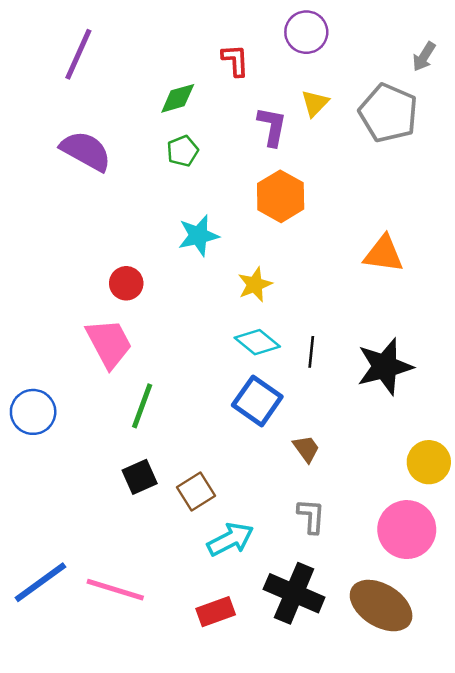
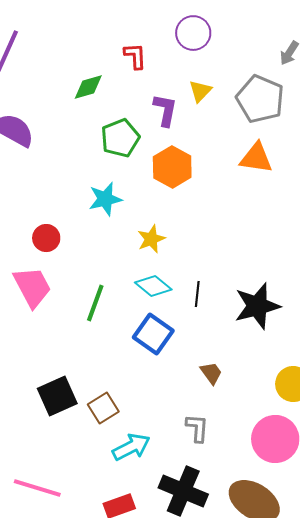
green pentagon: (183, 151) -> (120, 138), moved, size x1.5
orange triangle: (383, 254) -> (256, 158), moved
green line: (142, 406) -> (95, 303), moved
brown trapezoid: (306, 449) -> (211, 373), moved
black square: (140, 477) -> (57, 396), size x1.4

